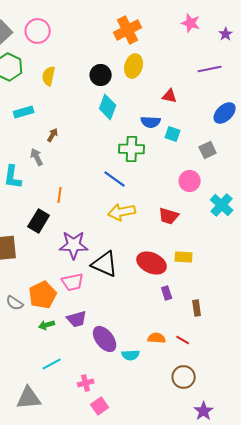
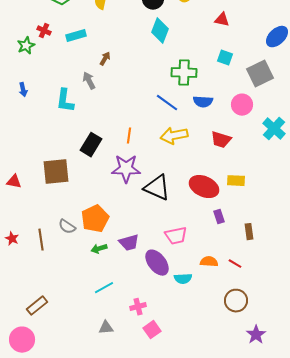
blue semicircle: (151, 122) -> (203, 102), moved
gray square: (208, 150) -> (260, 74), size x1.5
orange line: (60, 195) -> (129, 136), moved
pink trapezoid: (73, 282) -> (176, 236), moved
gray triangle: (29, 398) -> (106, 328), moved, size x0.6

